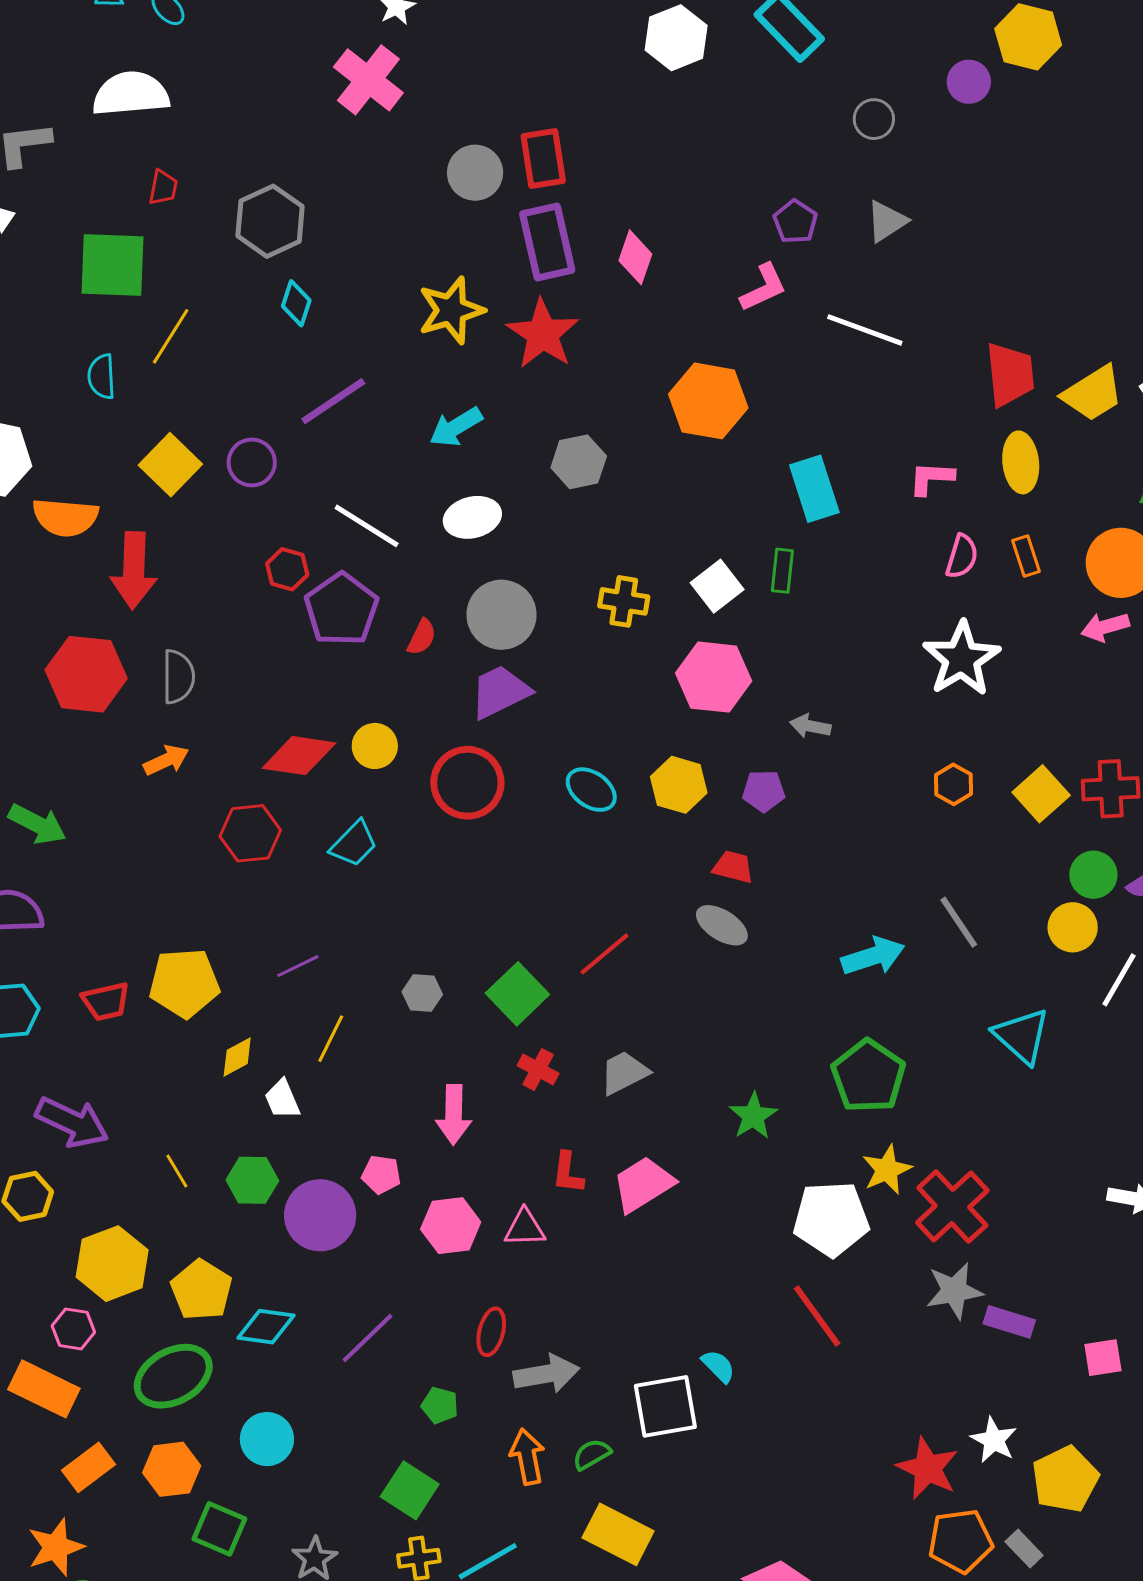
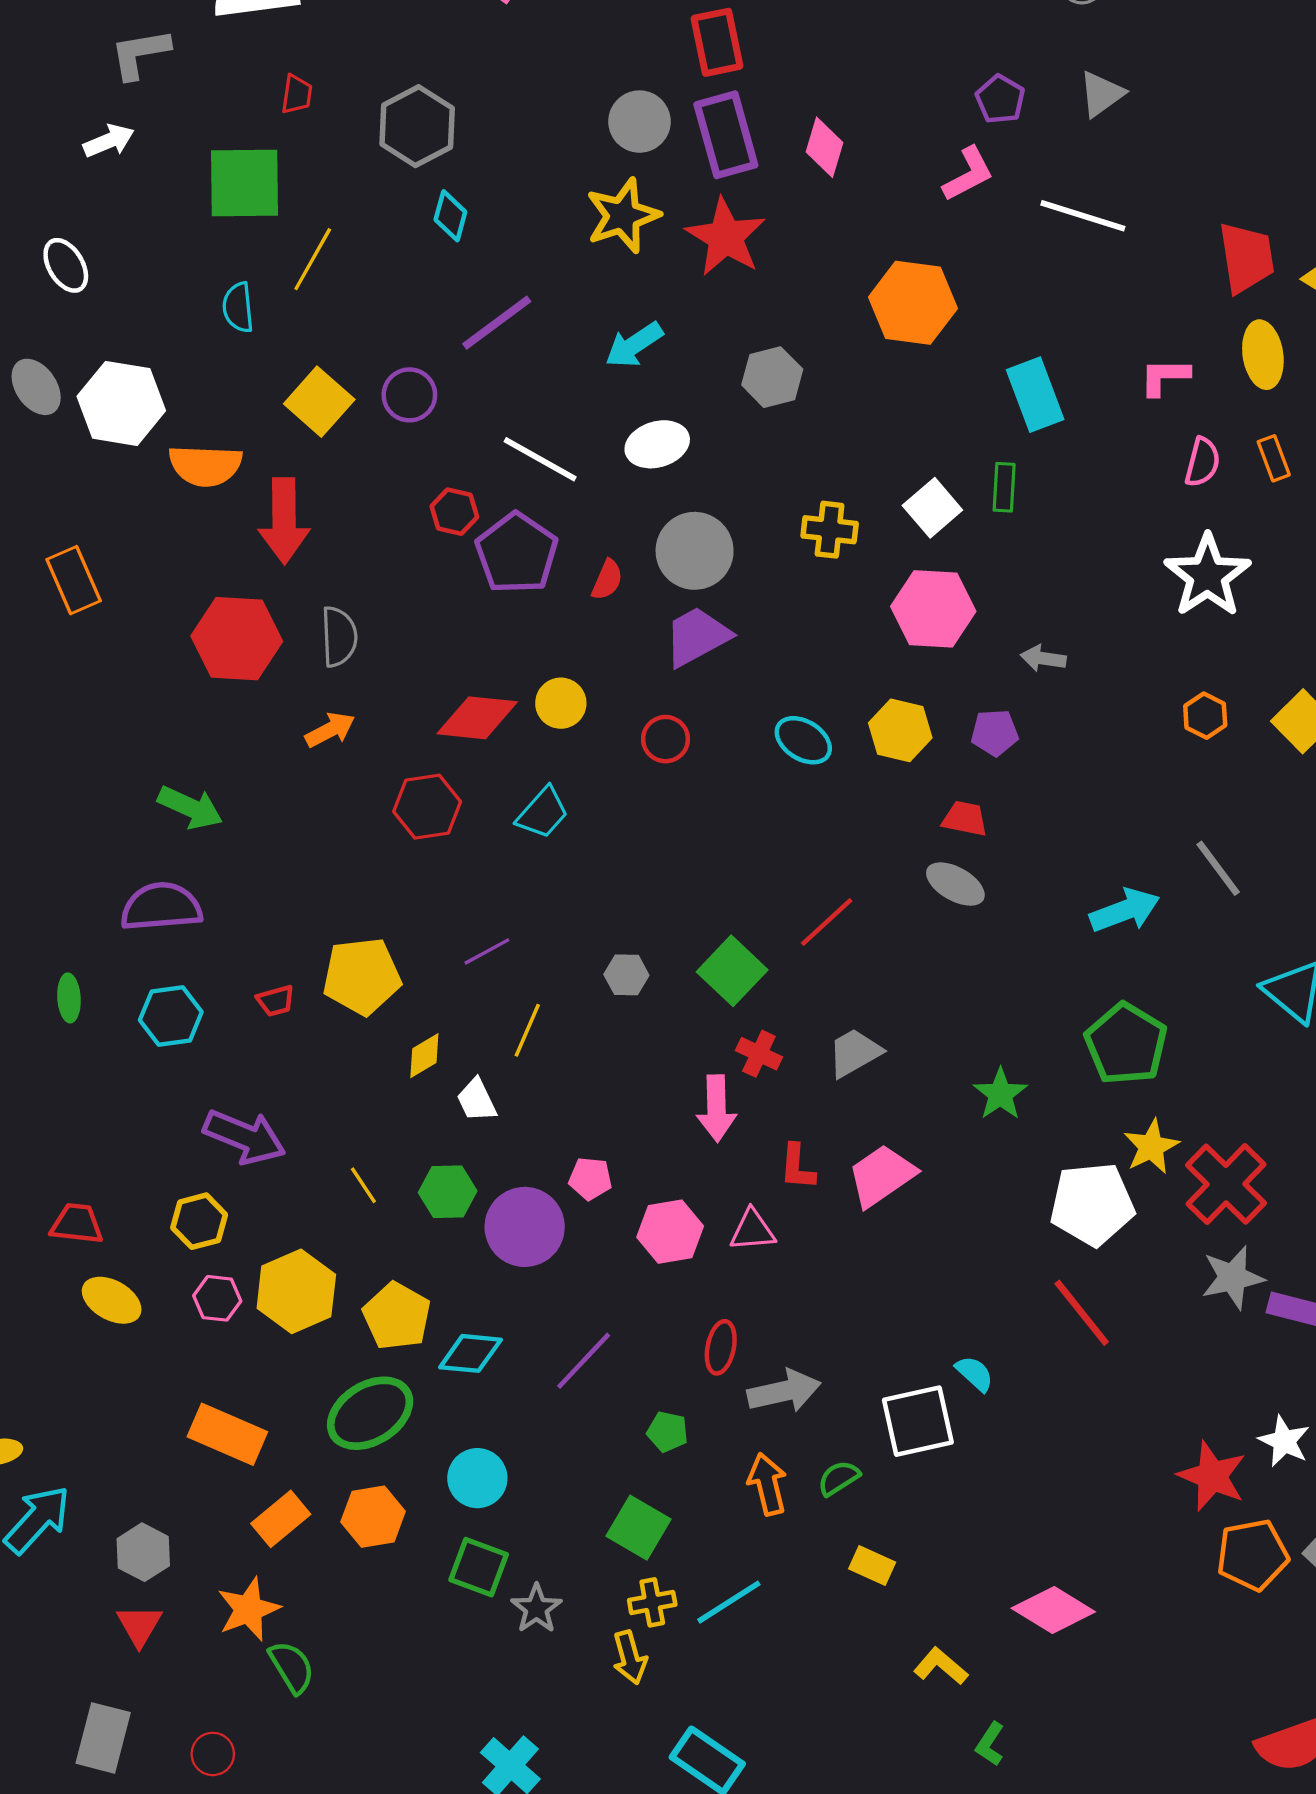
gray circle: (475, 173) -> (639, 122), moved
red circle: (467, 783) -> (666, 739), size x0.6
red trapezoid: (106, 1001) -> (276, 1001), size x0.7
pink arrow: (454, 1115) -> (717, 1108), moved
pink hexagon: (73, 1329) -> (217, 1298), moved
green square: (219, 1529) -> (479, 1567), moved
yellow rectangle: (618, 1534) -> (872, 1566), size x0.6

